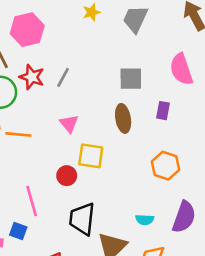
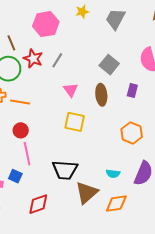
pink hexagon: (27, 30) -> (46, 24), moved
gray square: (131, 79) -> (109, 65), turned 36
pink triangle: (69, 124) -> (71, 90), moved
red circle: (67, 176) -> (21, 130), moved
black trapezoid: (82, 219) -> (65, 170), turned -96

